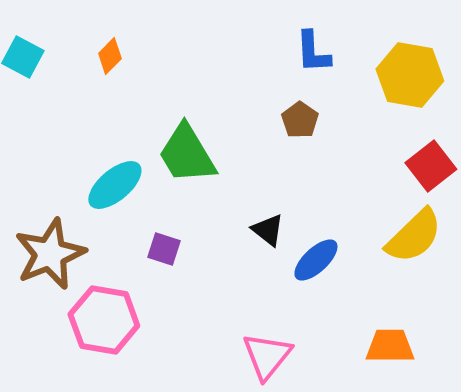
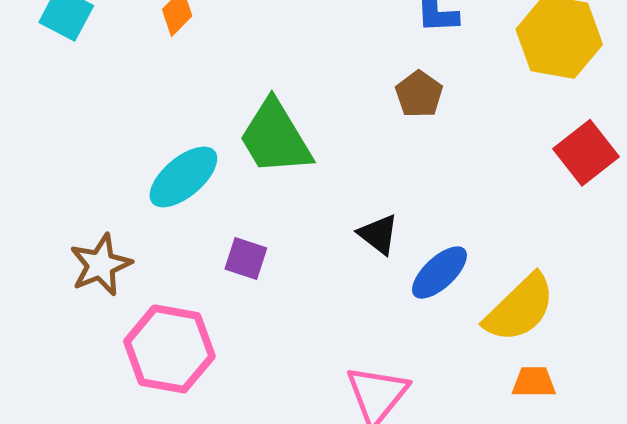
yellow semicircle: (414, 236) -> (520, 308), moved
brown star: (50, 254) -> (101, 265), size x0.7
orange trapezoid: (390, 346) -> (534, 382), size x0.7

